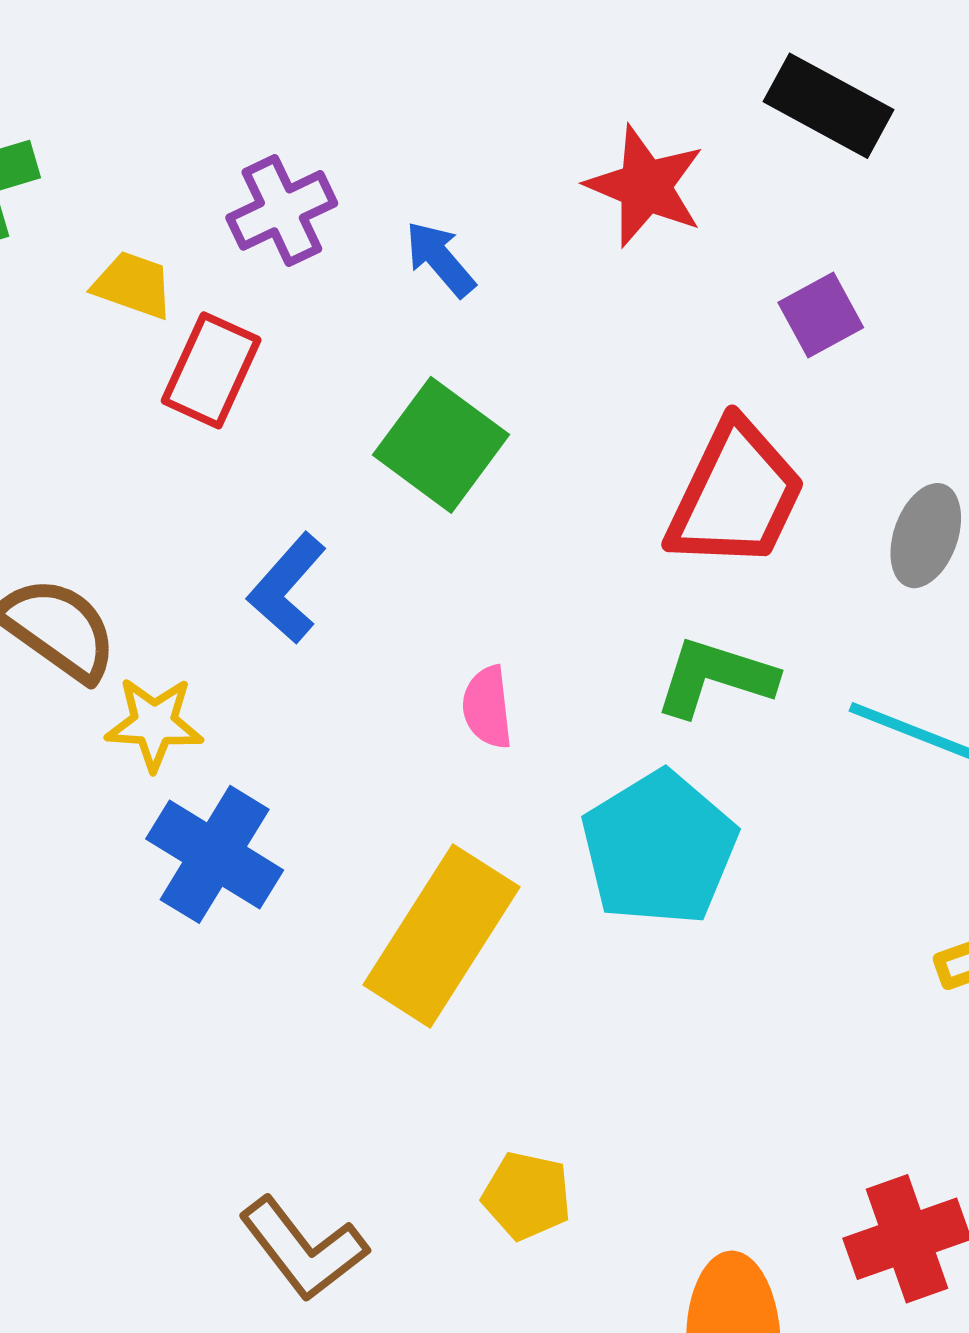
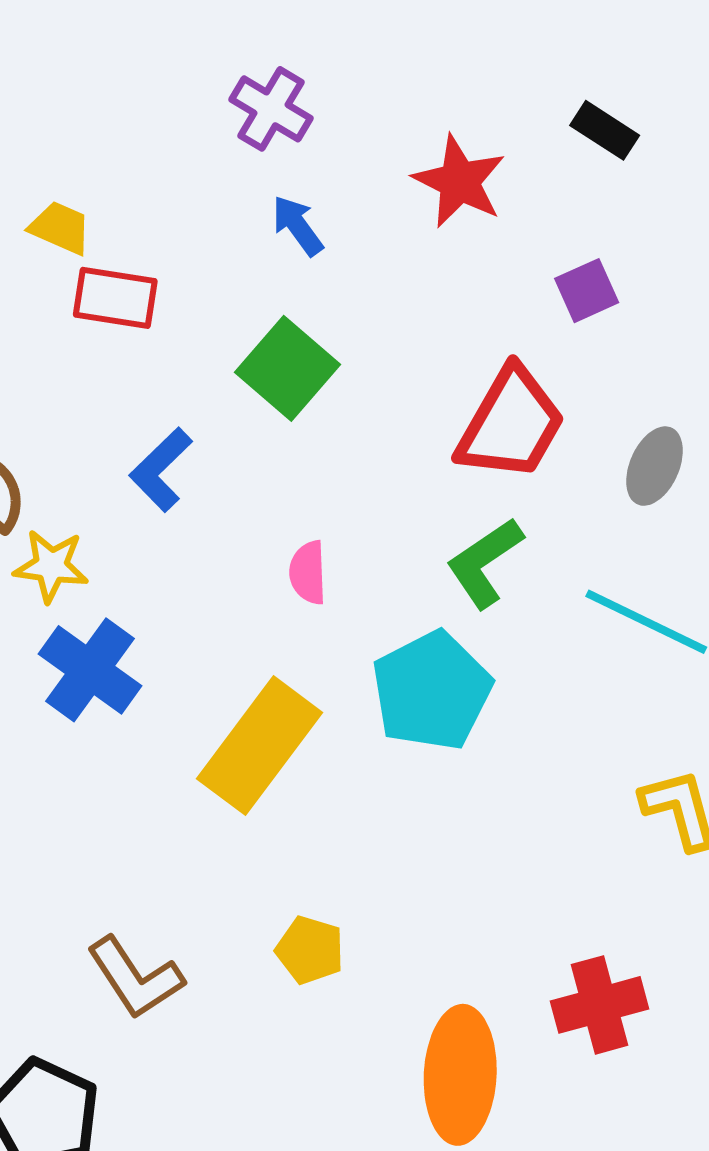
black rectangle: (829, 106) -> (605, 130), size x0.7
purple cross: (282, 210) -> (271, 109), moved, turned -38
red rectangle: (211, 370) -> (115, 298), turned 70
green L-shape: (715, 677) -> (485, 563), turned -56

